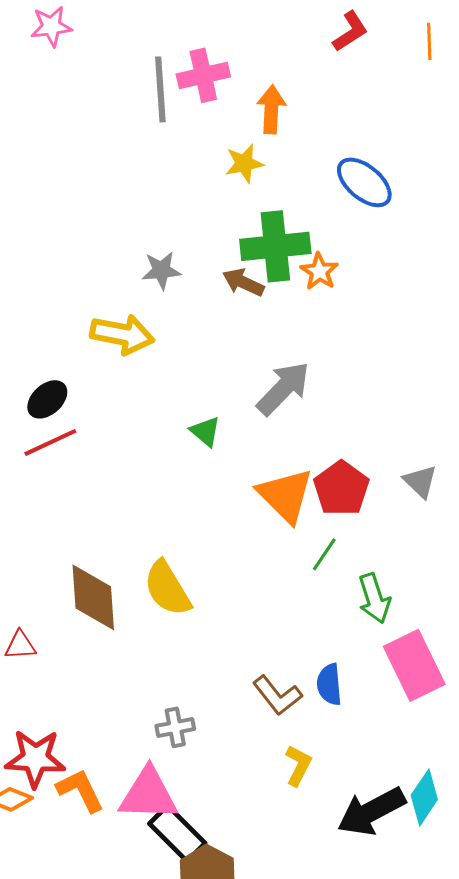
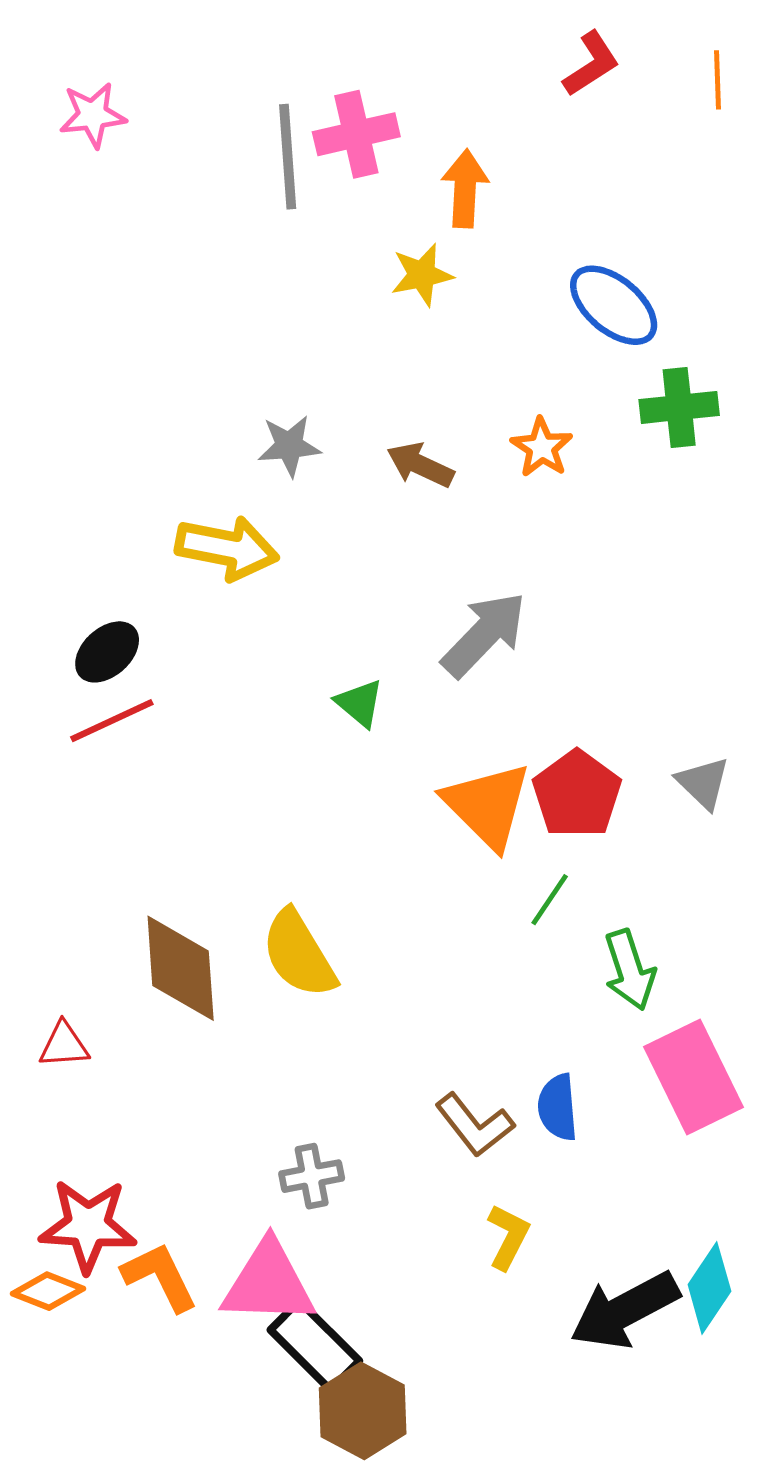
pink star: (51, 26) -> (93, 115), moved
green cross: (275, 246) -> (679, 407), moved, size x0.7

